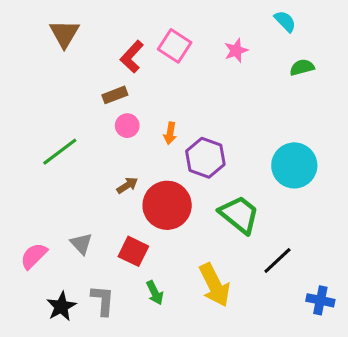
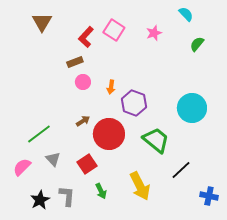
green semicircle: (302, 67) -> (197, 44), turned -35
green line: (60, 152) -> (39, 134), moved
red square: (133, 251) -> (87, 164), turned 30

